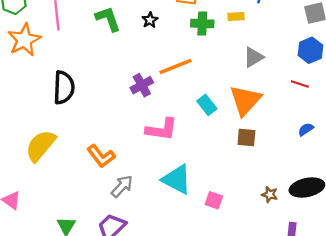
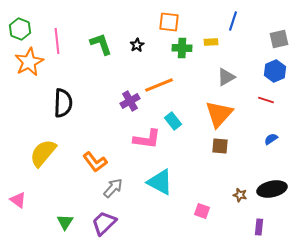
cyan rectangle: (207, 105) -> (173, 121), moved
pink square: (214, 200) -> (202, 211), moved

